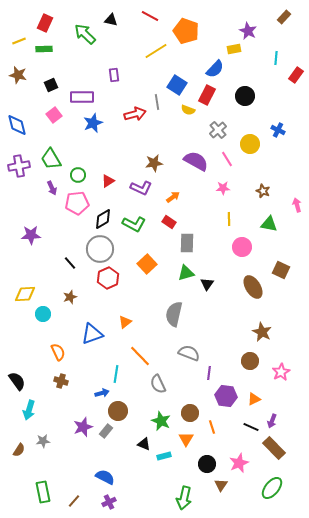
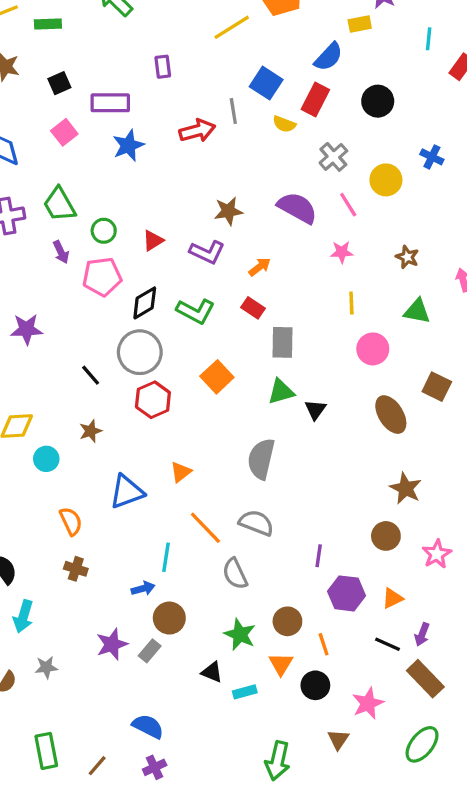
gray semicircle: (189, 353) -> (256, 523), moved
black circle: (207, 464) -> (315, 685), moved

